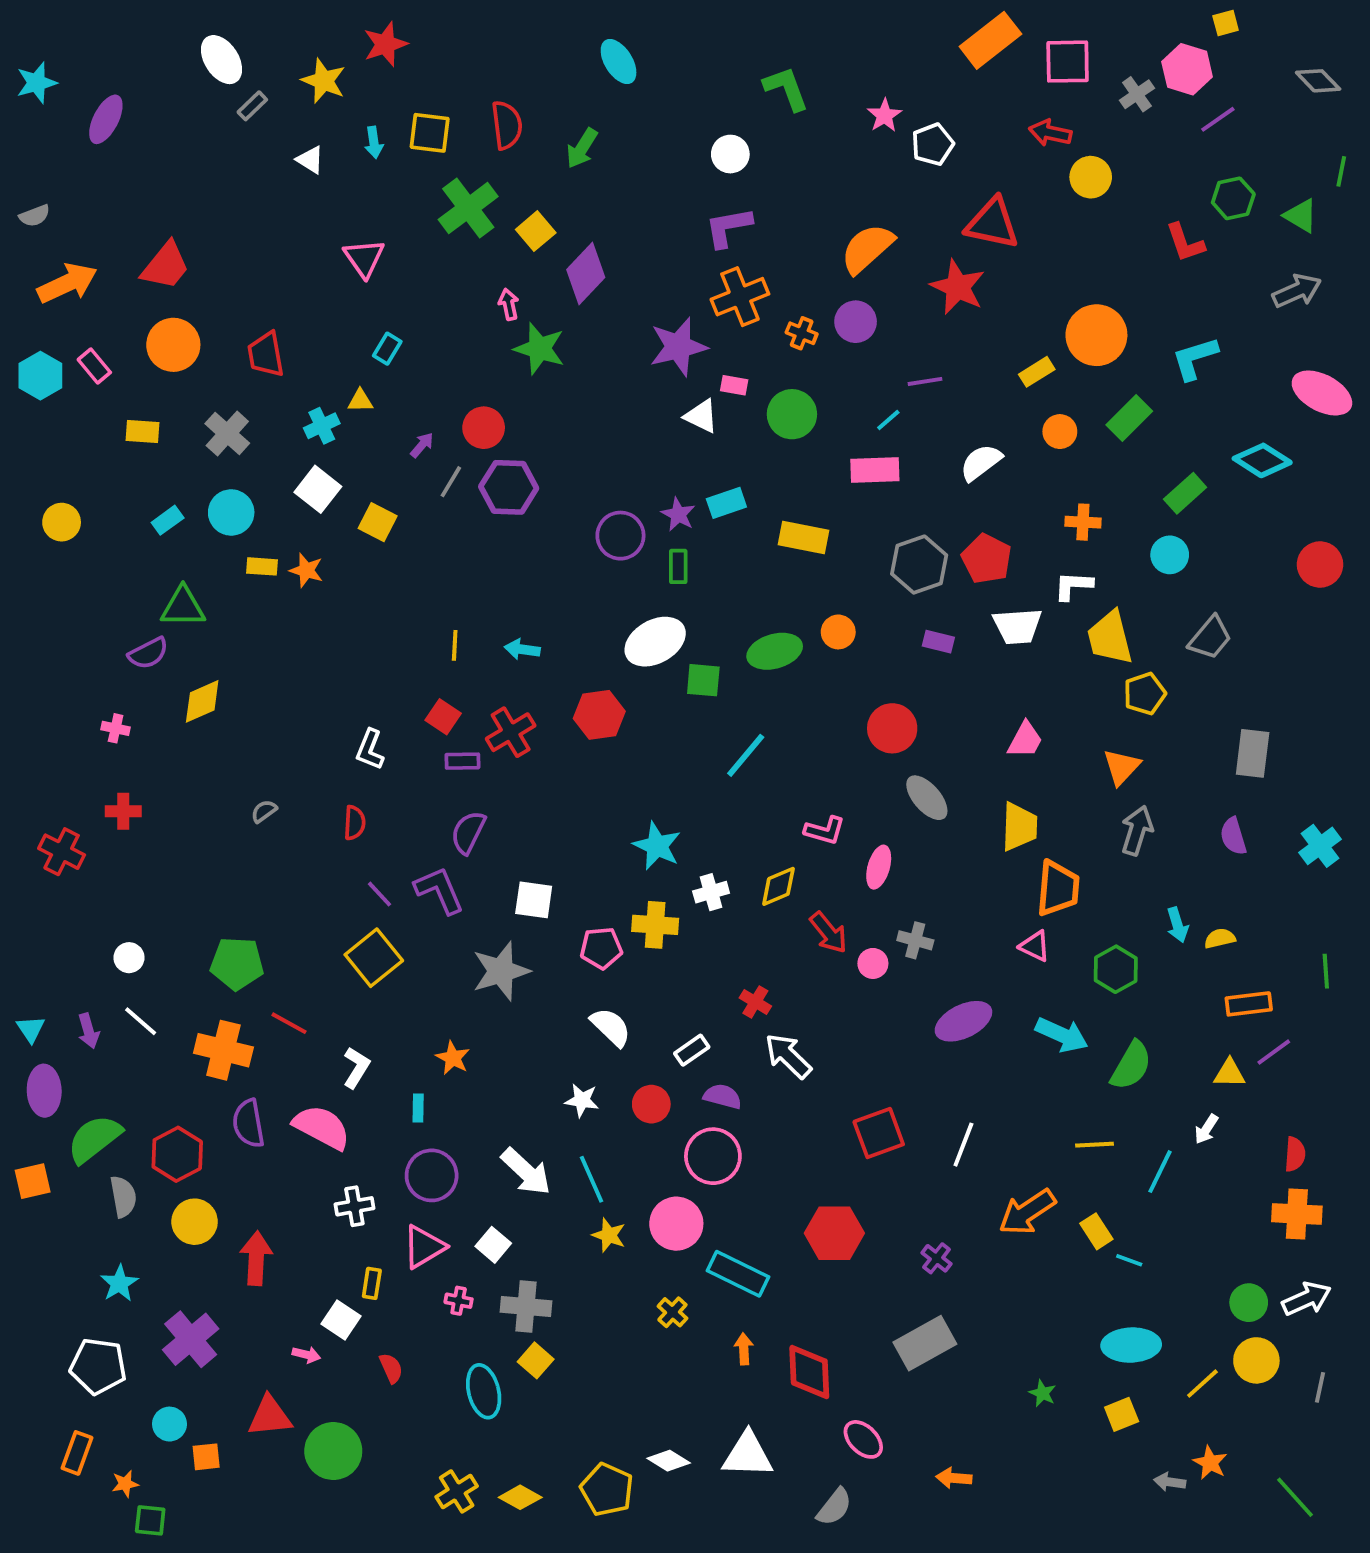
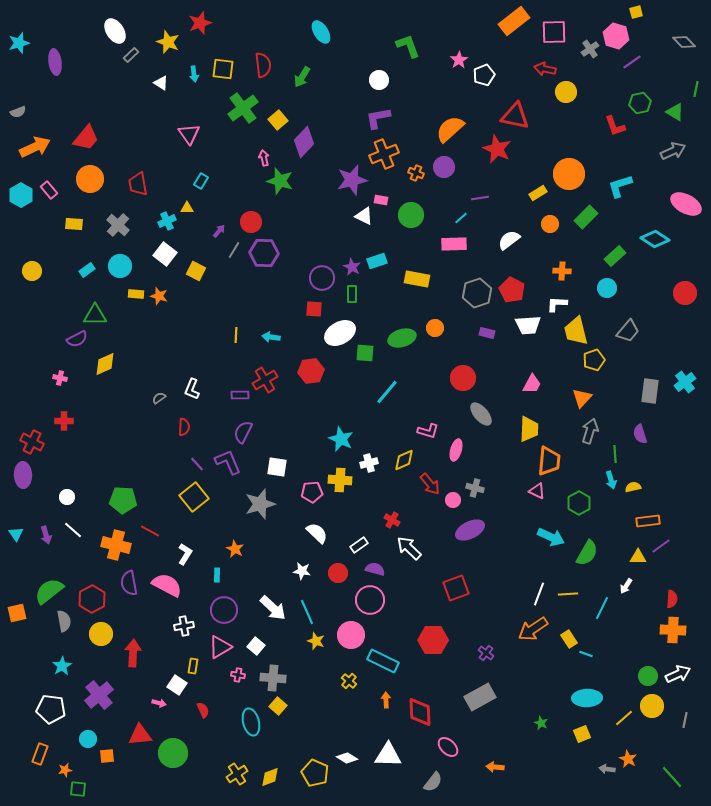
purple ellipse: (106, 119) -> (55, 62), turned -35
red square: (443, 717) -> (314, 309), moved, turned -30
gray semicircle: (264, 811) -> (159, 398), moved
cyan cross: (1320, 846) -> (685, 382), moved
green line: (1326, 971) -> (615, 454), moved
purple ellipse: (963, 1021) -> (470, 530), moved
purple ellipse: (44, 1091) -> (23, 475), moved
white line: (963, 1145) -> (539, 594), moved
yellow diamond: (520, 1497) -> (270, 777), turned -50

